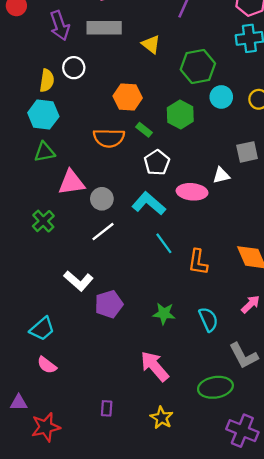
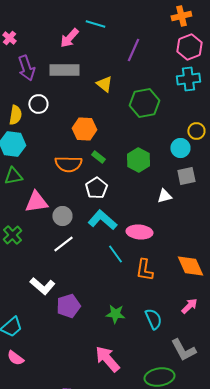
cyan circle: (221, 97) -> (180, 148), moved
green hexagon: (180, 115) -> (138, 160), moved
white pentagon: (157, 163) -> (96, 188), moved
pink ellipse: (192, 192) -> (139, 232), moved

